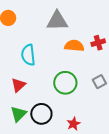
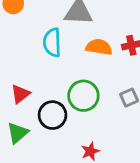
cyan semicircle: (28, 55) -> (52, 42), moved
black circle: (41, 114) -> (52, 115), moved

